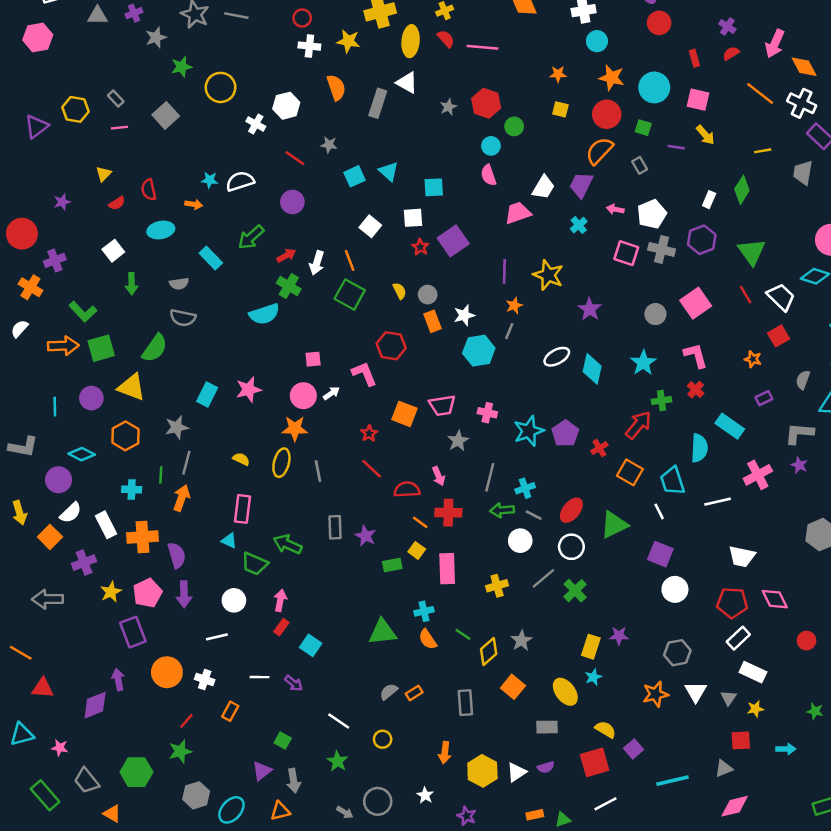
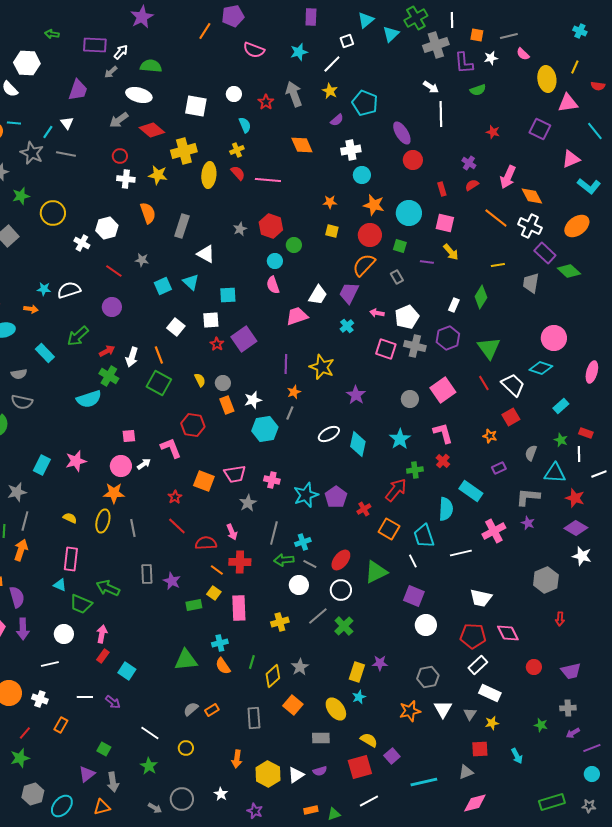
white triangle: (407, 83) -> (206, 254), moved
green line: (463, 634) -> (252, 662), turned 72
cyan arrow: (786, 749) -> (517, 756), turned 63

